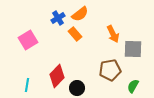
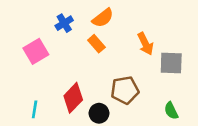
blue cross: (58, 18) -> (64, 23), moved
brown pentagon: (110, 70) -> (125, 90), moved
green semicircle: (133, 86) -> (171, 111), turned -56

